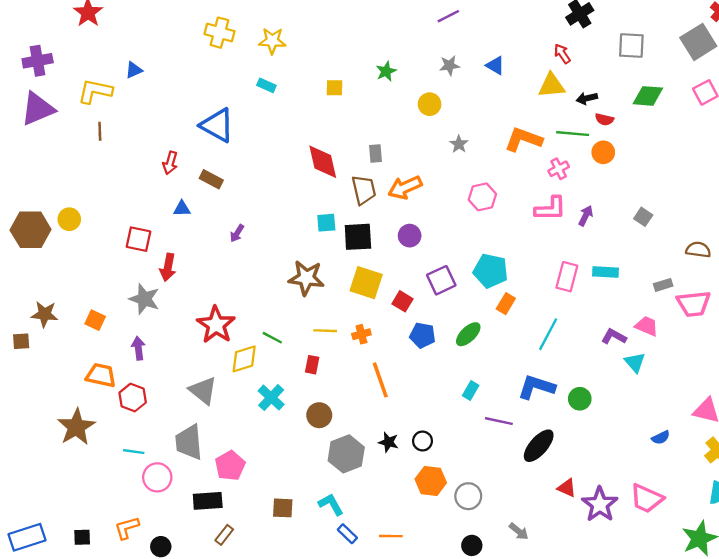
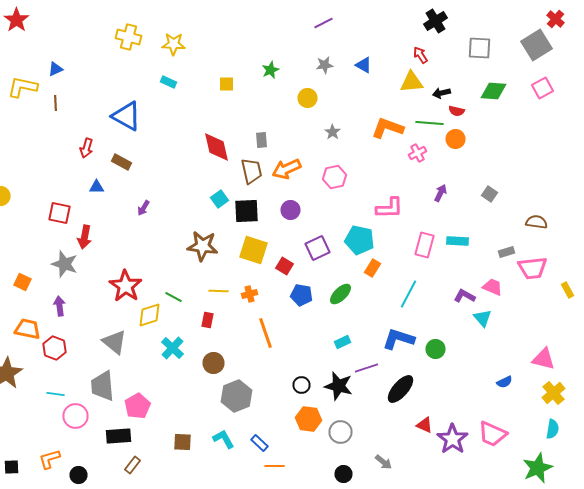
brown line: (100, 131) -> (56, 103), moved
pink hexagon: (482, 197) -> (334, 177), moved
pink L-shape: (550, 209) -> (390, 208), moved
cyan square: (326, 223) -> (220, 199), turned -30
cyan rectangle: (471, 391) -> (342, 342), turned 35
purple line: (499, 421) -> (366, 368), turned -30
black star: (388, 442) -> (338, 386), moved, size x1.6
blue rectangle: (347, 534) -> (260, 443), moved

